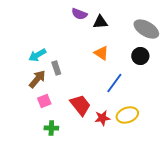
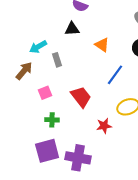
black triangle: (100, 22) -> (72, 29), moved
brown arrow: (37, 79) -> (24, 71), moved
red star: (102, 118) -> (104, 126), moved

